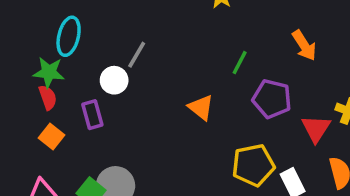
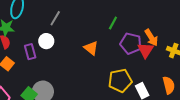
orange arrow: (304, 45) -> (151, 38), moved
white circle: (114, 80) -> (46, 41), moved
red triangle: (316, 129) -> (145, 50), moved

